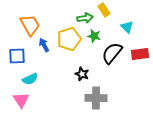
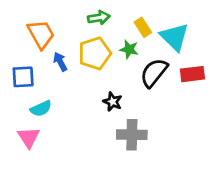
yellow rectangle: (104, 10) -> (143, 27), moved
green arrow: (85, 18) -> (99, 18), moved
cyan triangle: (127, 27) -> (175, 37), size x1.6

